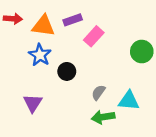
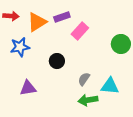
orange triangle: (43, 26) -> (37, 22), turned -40
blue star: (40, 55) -> (20, 47), moved, turned 30
purple triangle: (33, 103) -> (28, 88), turned 48

